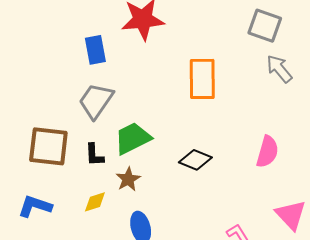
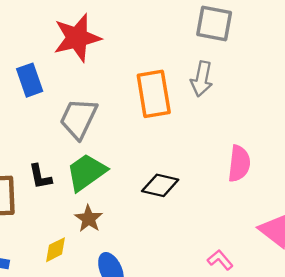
gray arrow: (279, 69) -> (202, 79), moved, turned -120
gray trapezoid: (96, 101) -> (79, 119), moved
black L-shape: (94, 155) -> (40, 177), moved

